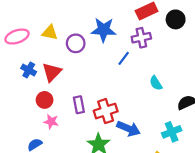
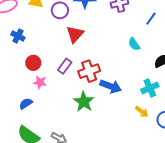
blue line: (124, 58) -> (151, 19), moved
red triangle: (52, 72) -> (75, 34), moved
purple rectangle: (79, 105) -> (65, 66), turned 49

